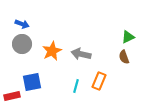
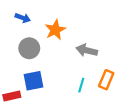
gray circle: (22, 44) -> (29, 48), moved
orange star: (52, 51) -> (55, 30), moved

